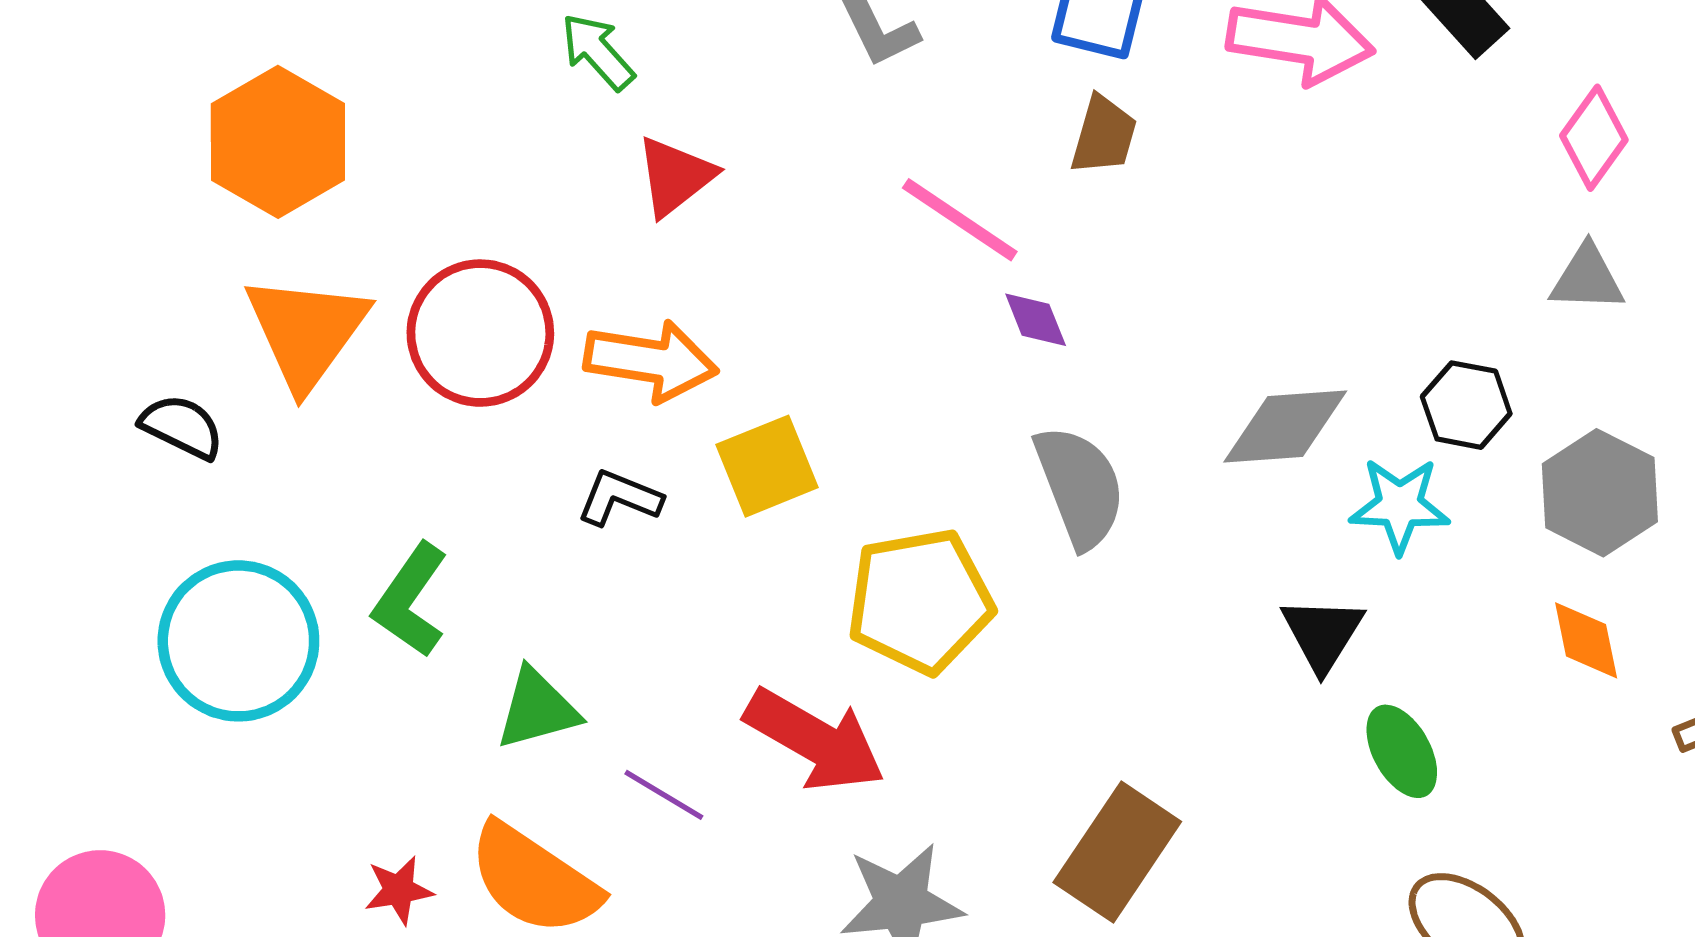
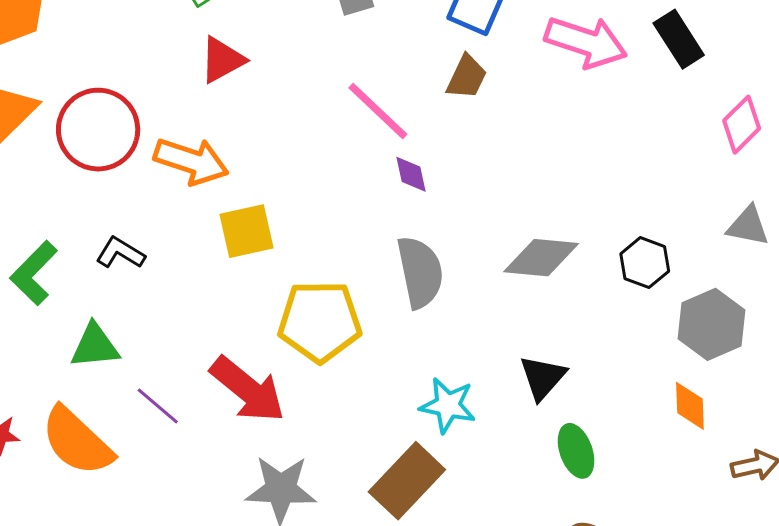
gray triangle: (1587, 278) -> (748, 226), moved
black L-shape: (619, 498) -> (120, 253), moved
cyan star: (1400, 505) -> (448, 405), moved

